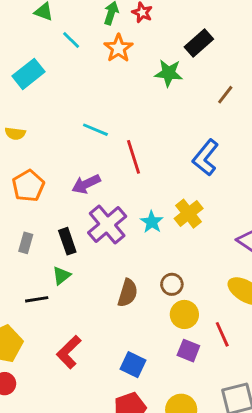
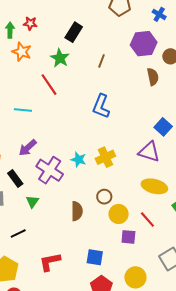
green star: (169, 73) -> (60, 58), turned -30
red line: (134, 157) -> (49, 85), moved
yellow cross: (189, 214) -> (105, 157), moved, turned 30
black rectangle: (67, 241) -> (15, 178), moved
green triangle: (61, 276) -> (32, 202), moved
red L-shape: (69, 352) -> (50, 262), turned 50

